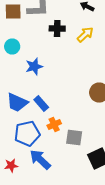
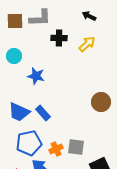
blue star: (34, 66) -> (36, 76), turned 30
orange cross: (54, 124) -> (56, 149), moved

